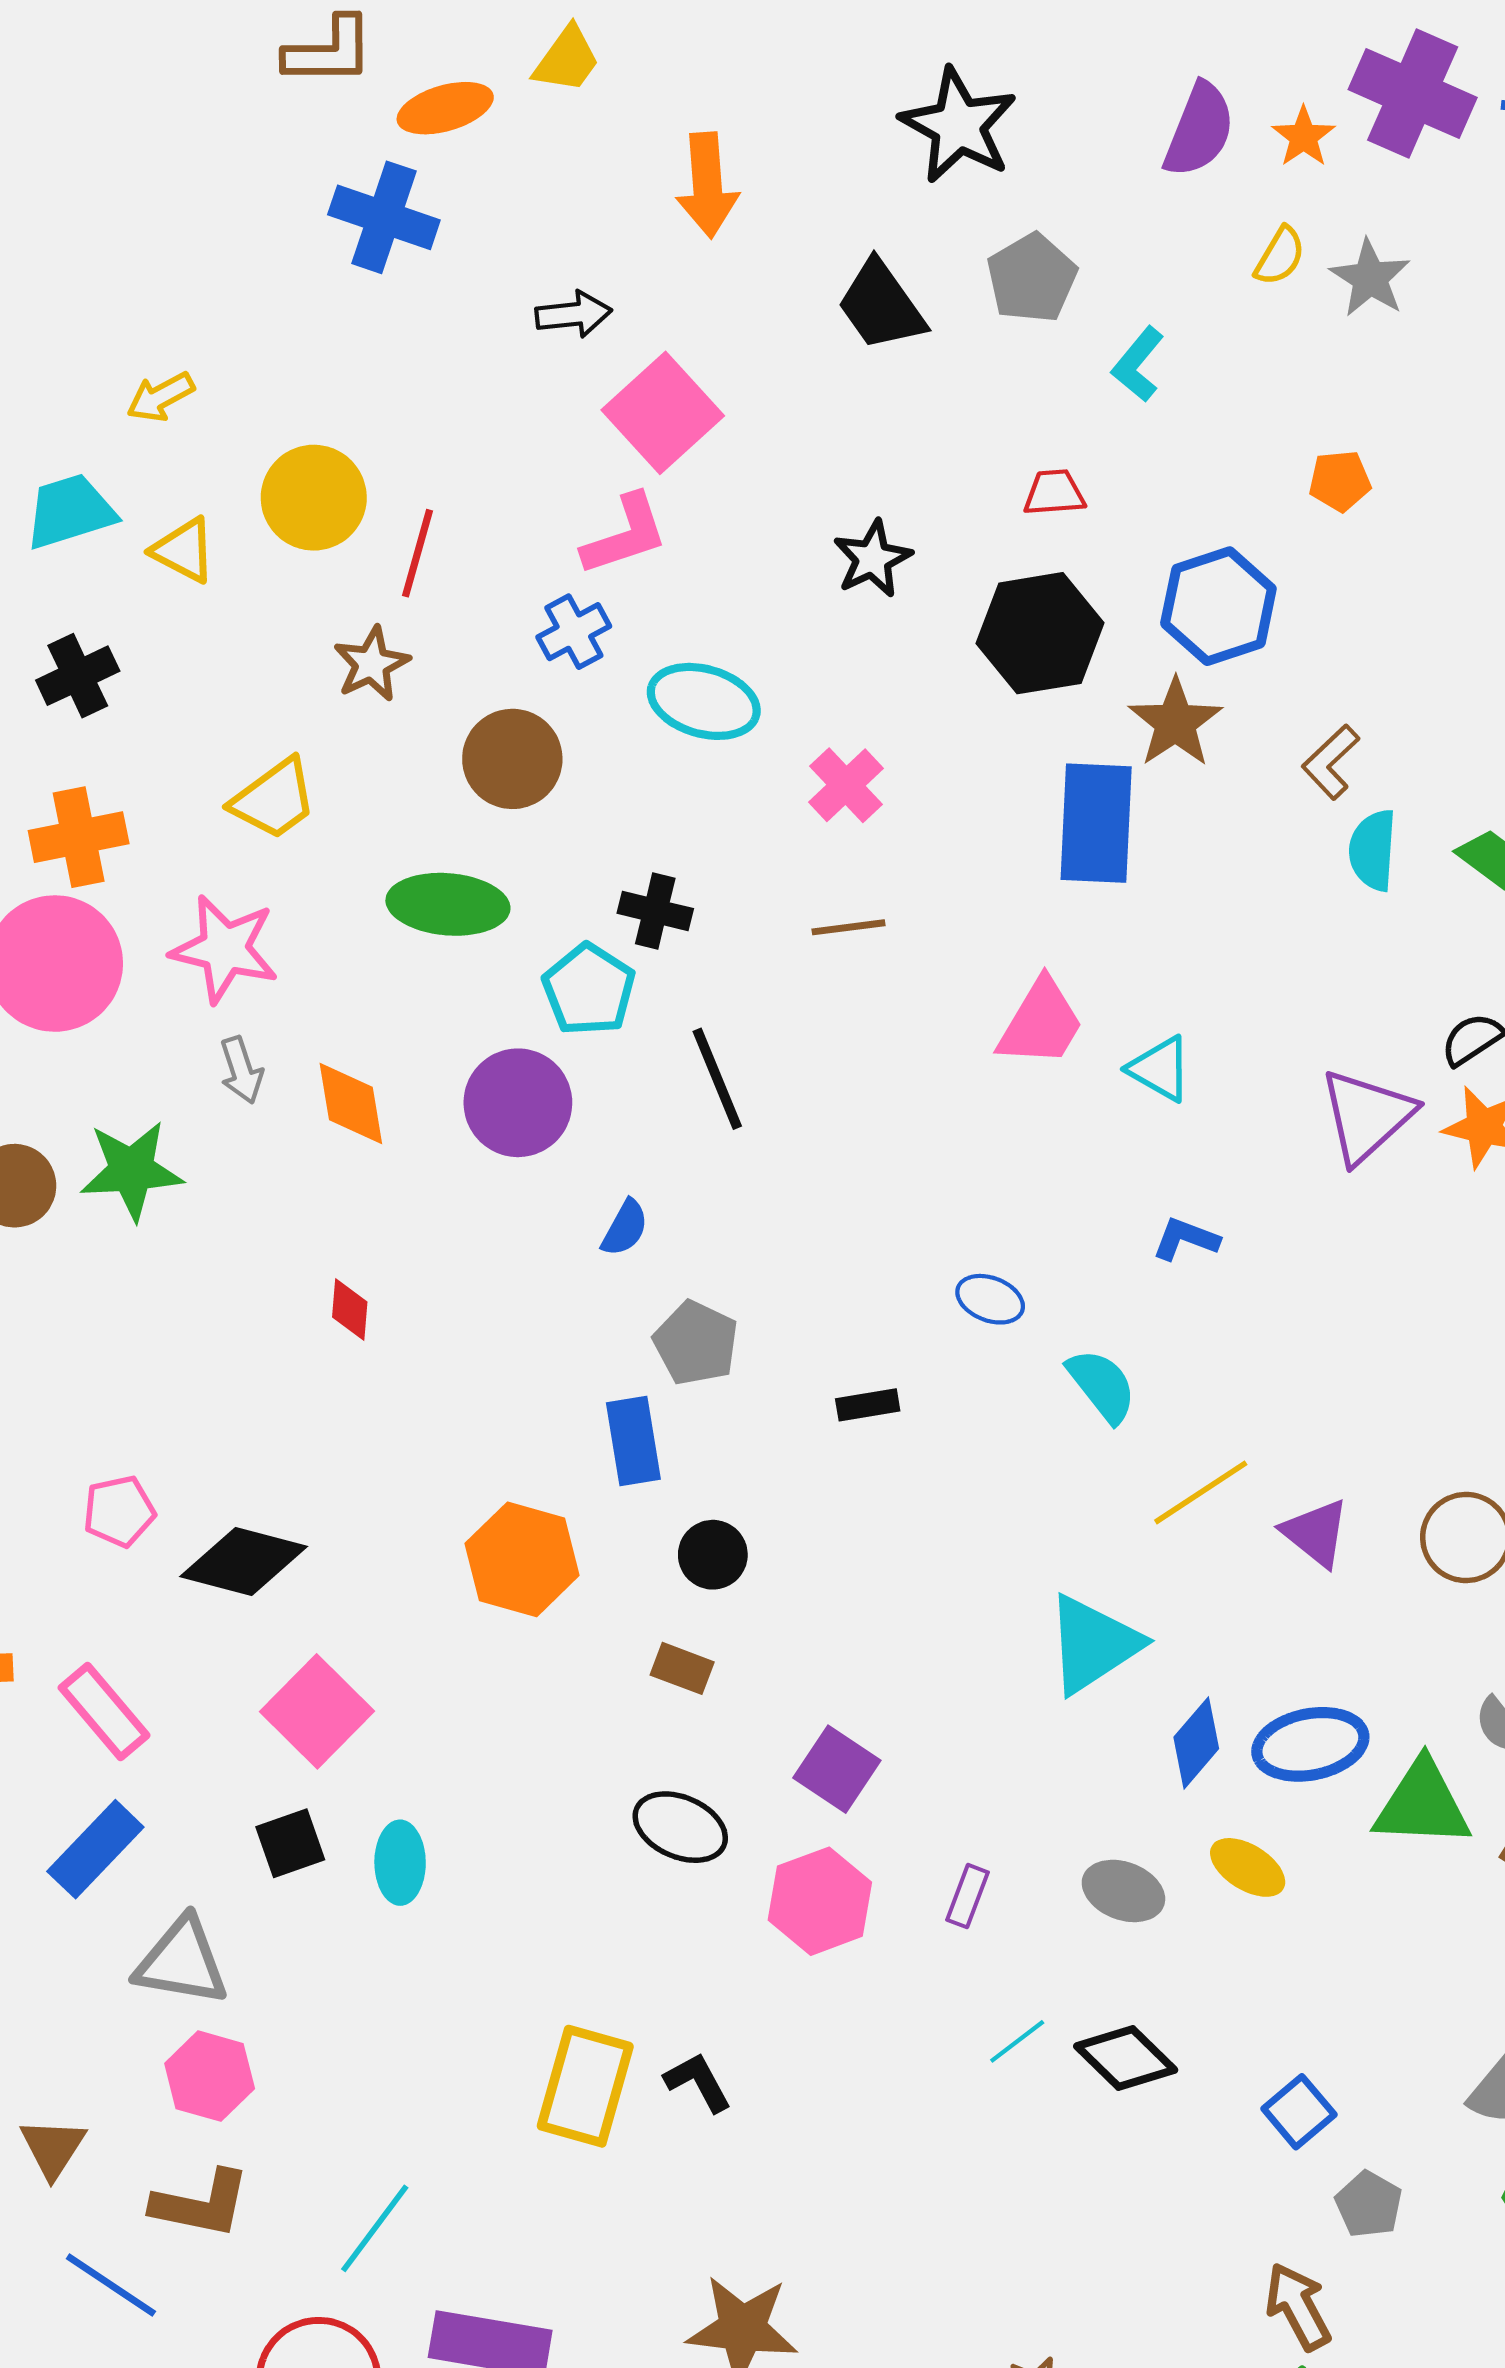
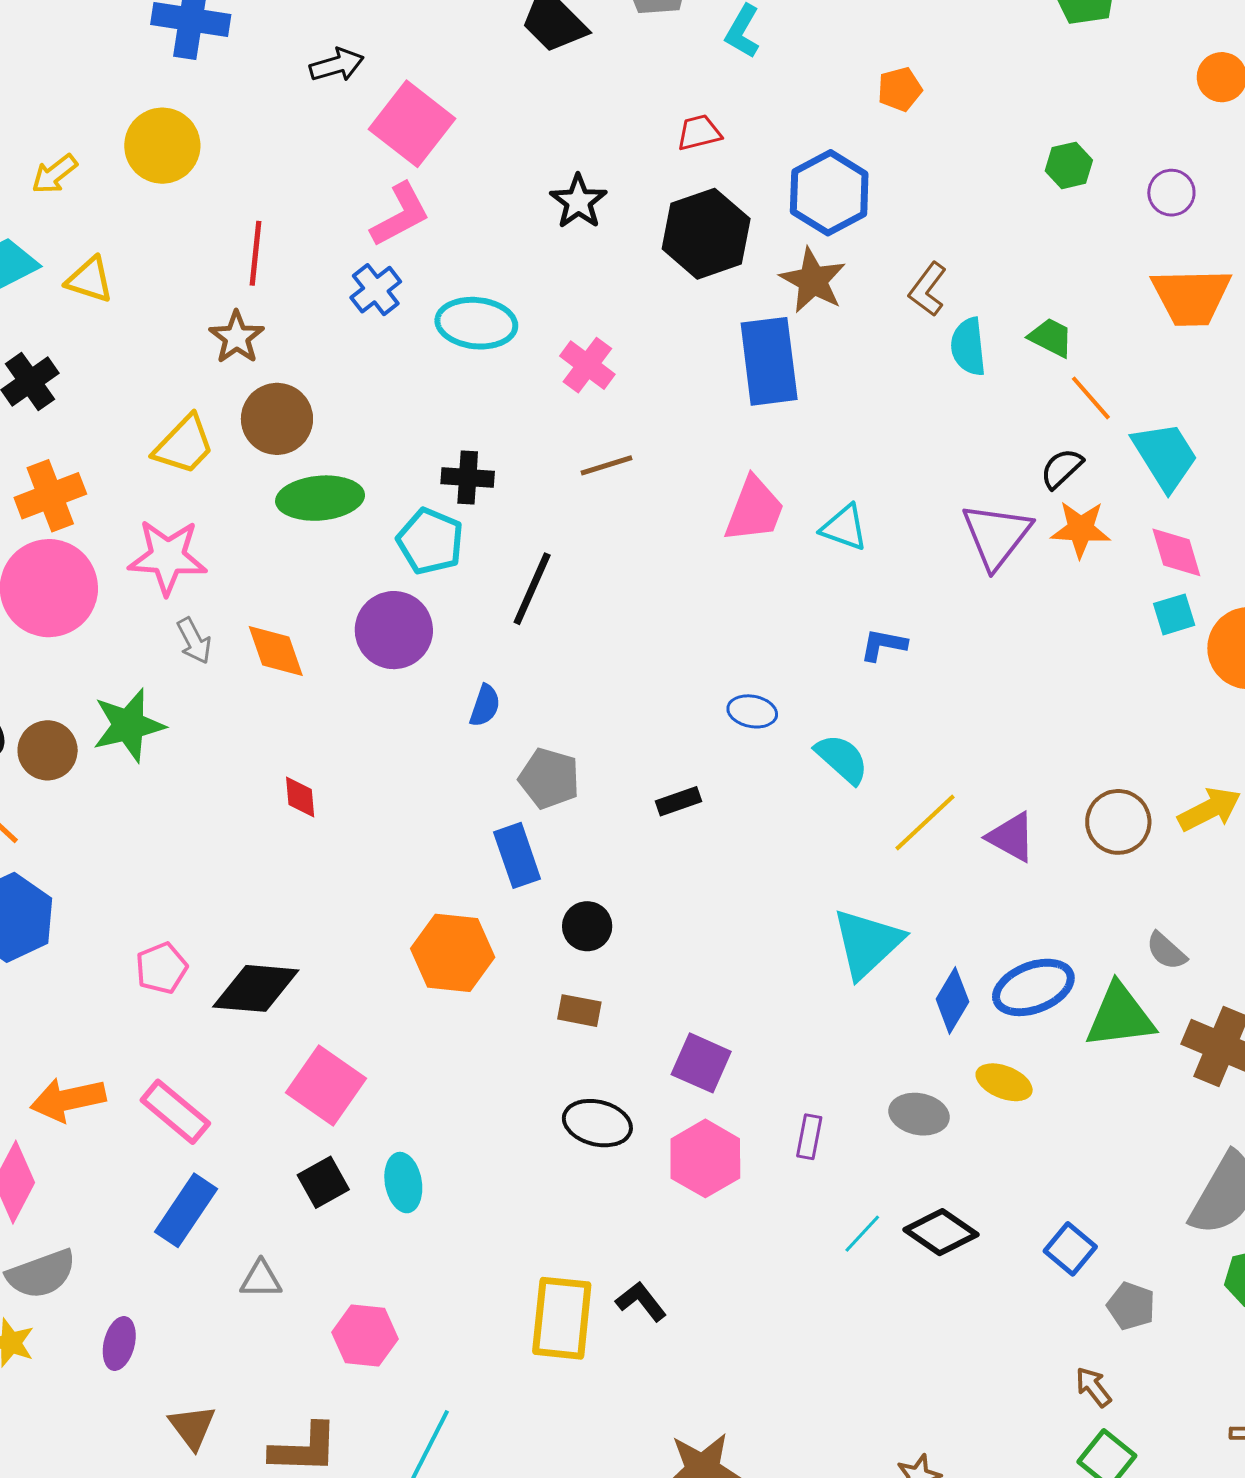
yellow circle: (314, 498) -> (162, 146), moved
brown circle: (512, 759) -> (277, 419), moved
black line: (717, 1079) -> (532, 589), turned 56
gray triangle: (182, 1962) -> (261, 1279), size x0.6
pink hexagon: (210, 2076) -> (365, 1336), moved
brown arrow: (1298, 2306) -> (1093, 1387), size x0.7

